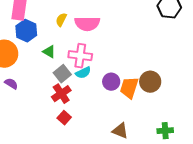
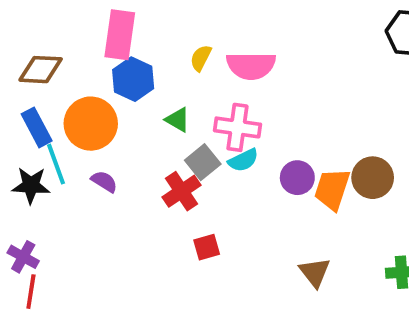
red cross: (61, 94) -> (181, 191), moved
red square: (64, 118) -> (207, 247), turned 32
brown triangle: (120, 131) -> (315, 272), turned 30

